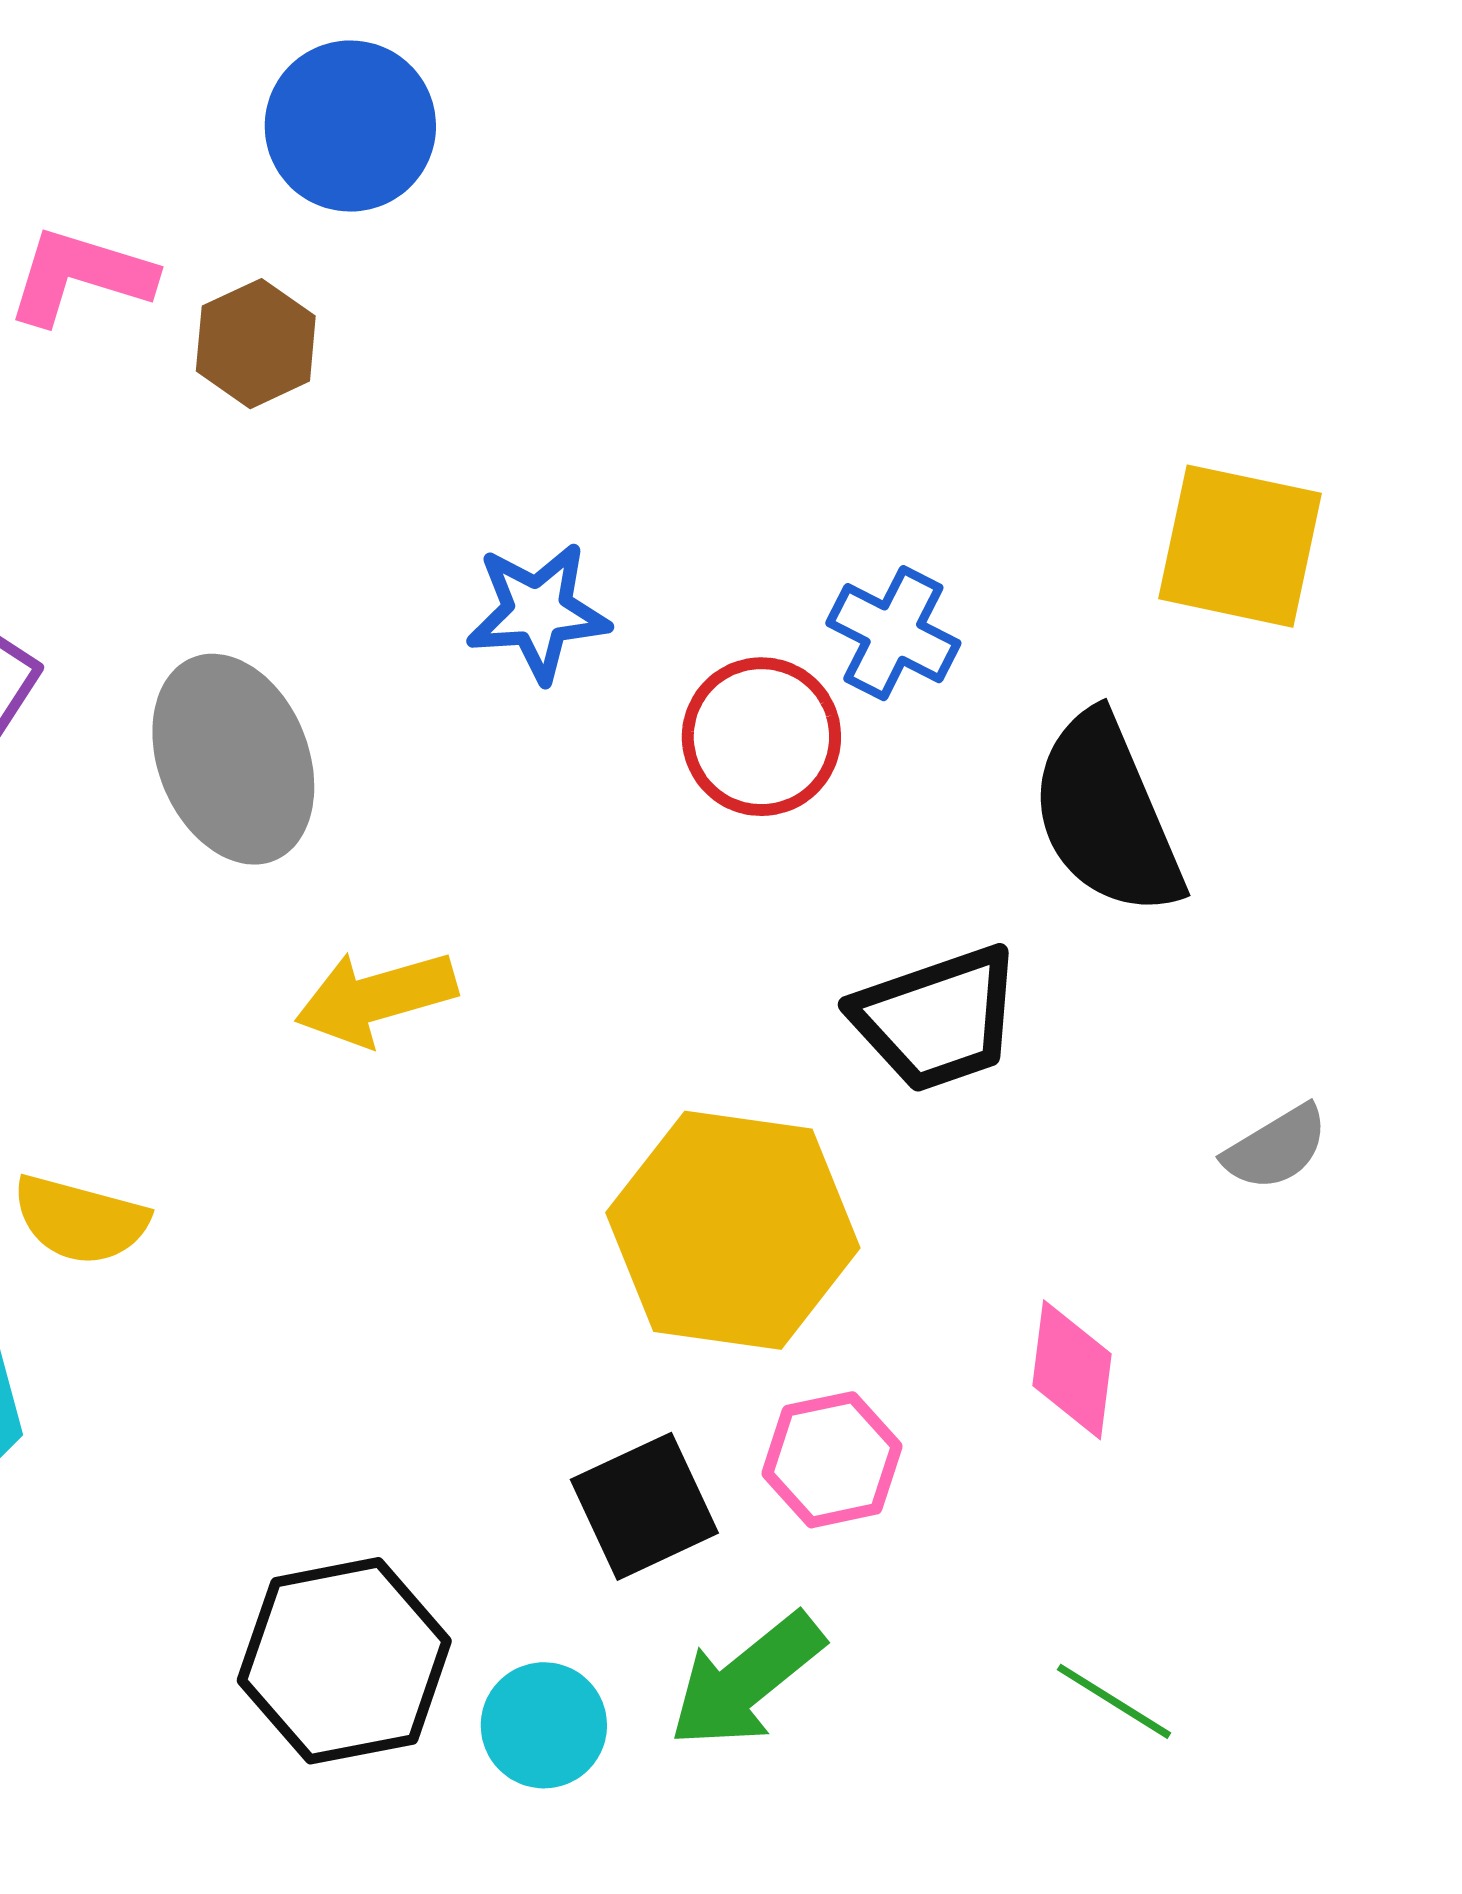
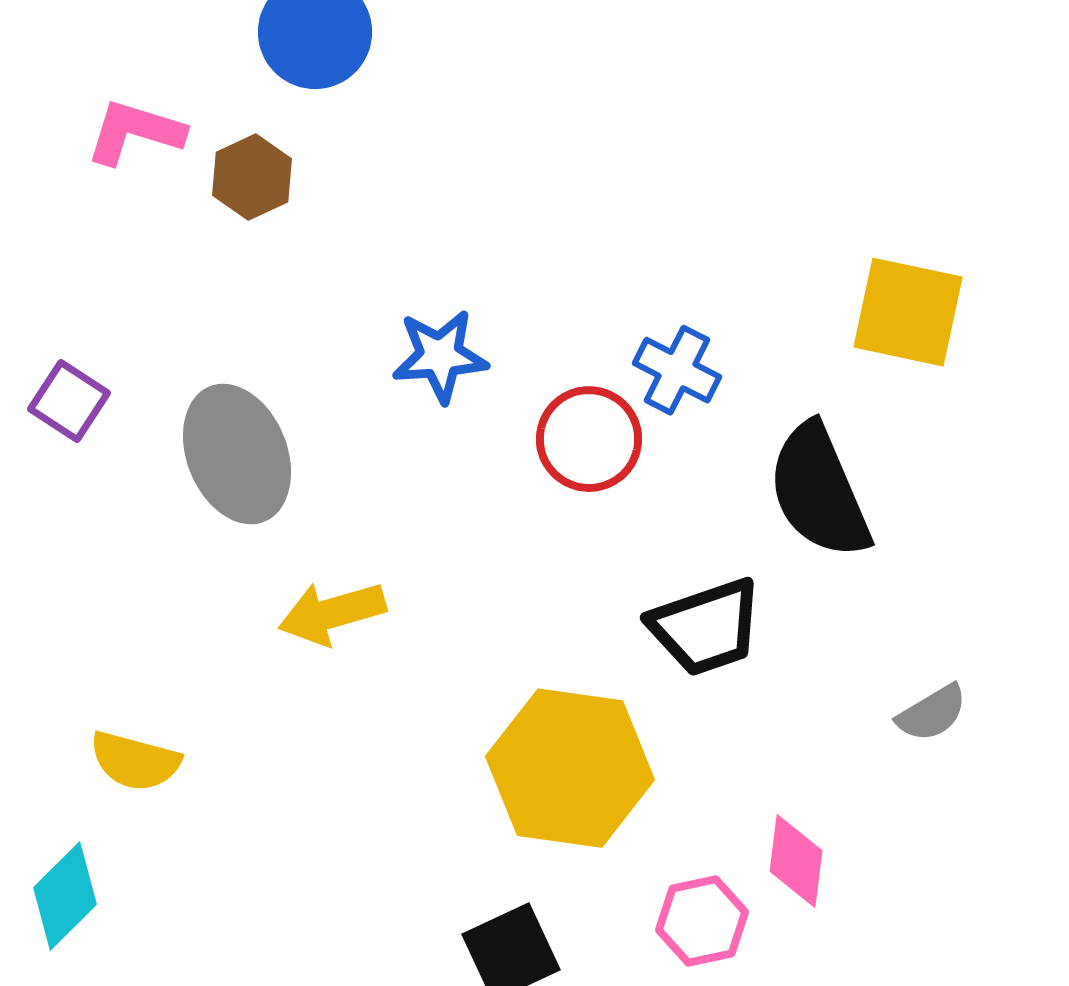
pink hexagon: (832, 1460) -> (702, 921), moved

